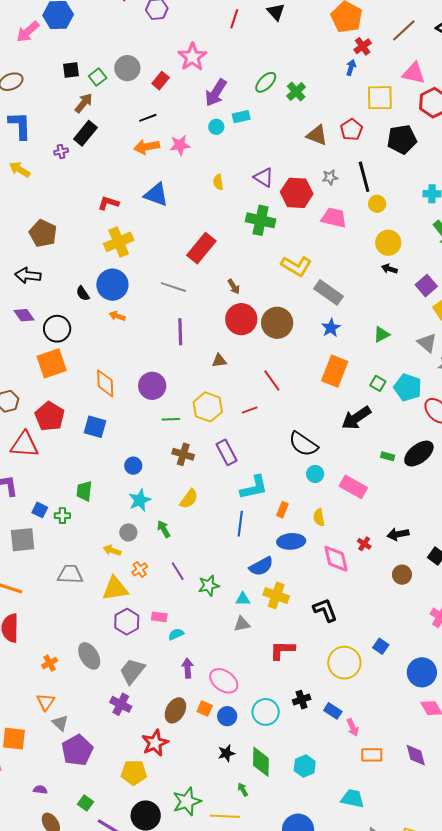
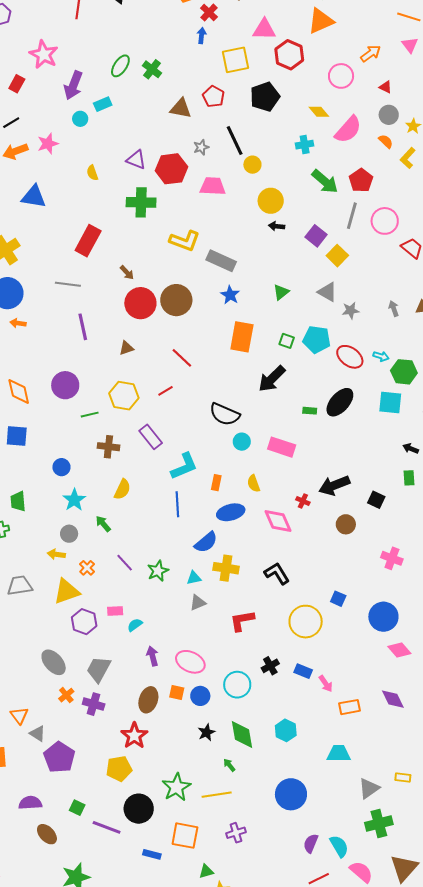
black arrow: (398, 534) -> (334, 485), size x1.4
orange cross: (50, 663) -> (66, 695), moved
purple semicircle: (40, 790) -> (30, 803), size x1.6

